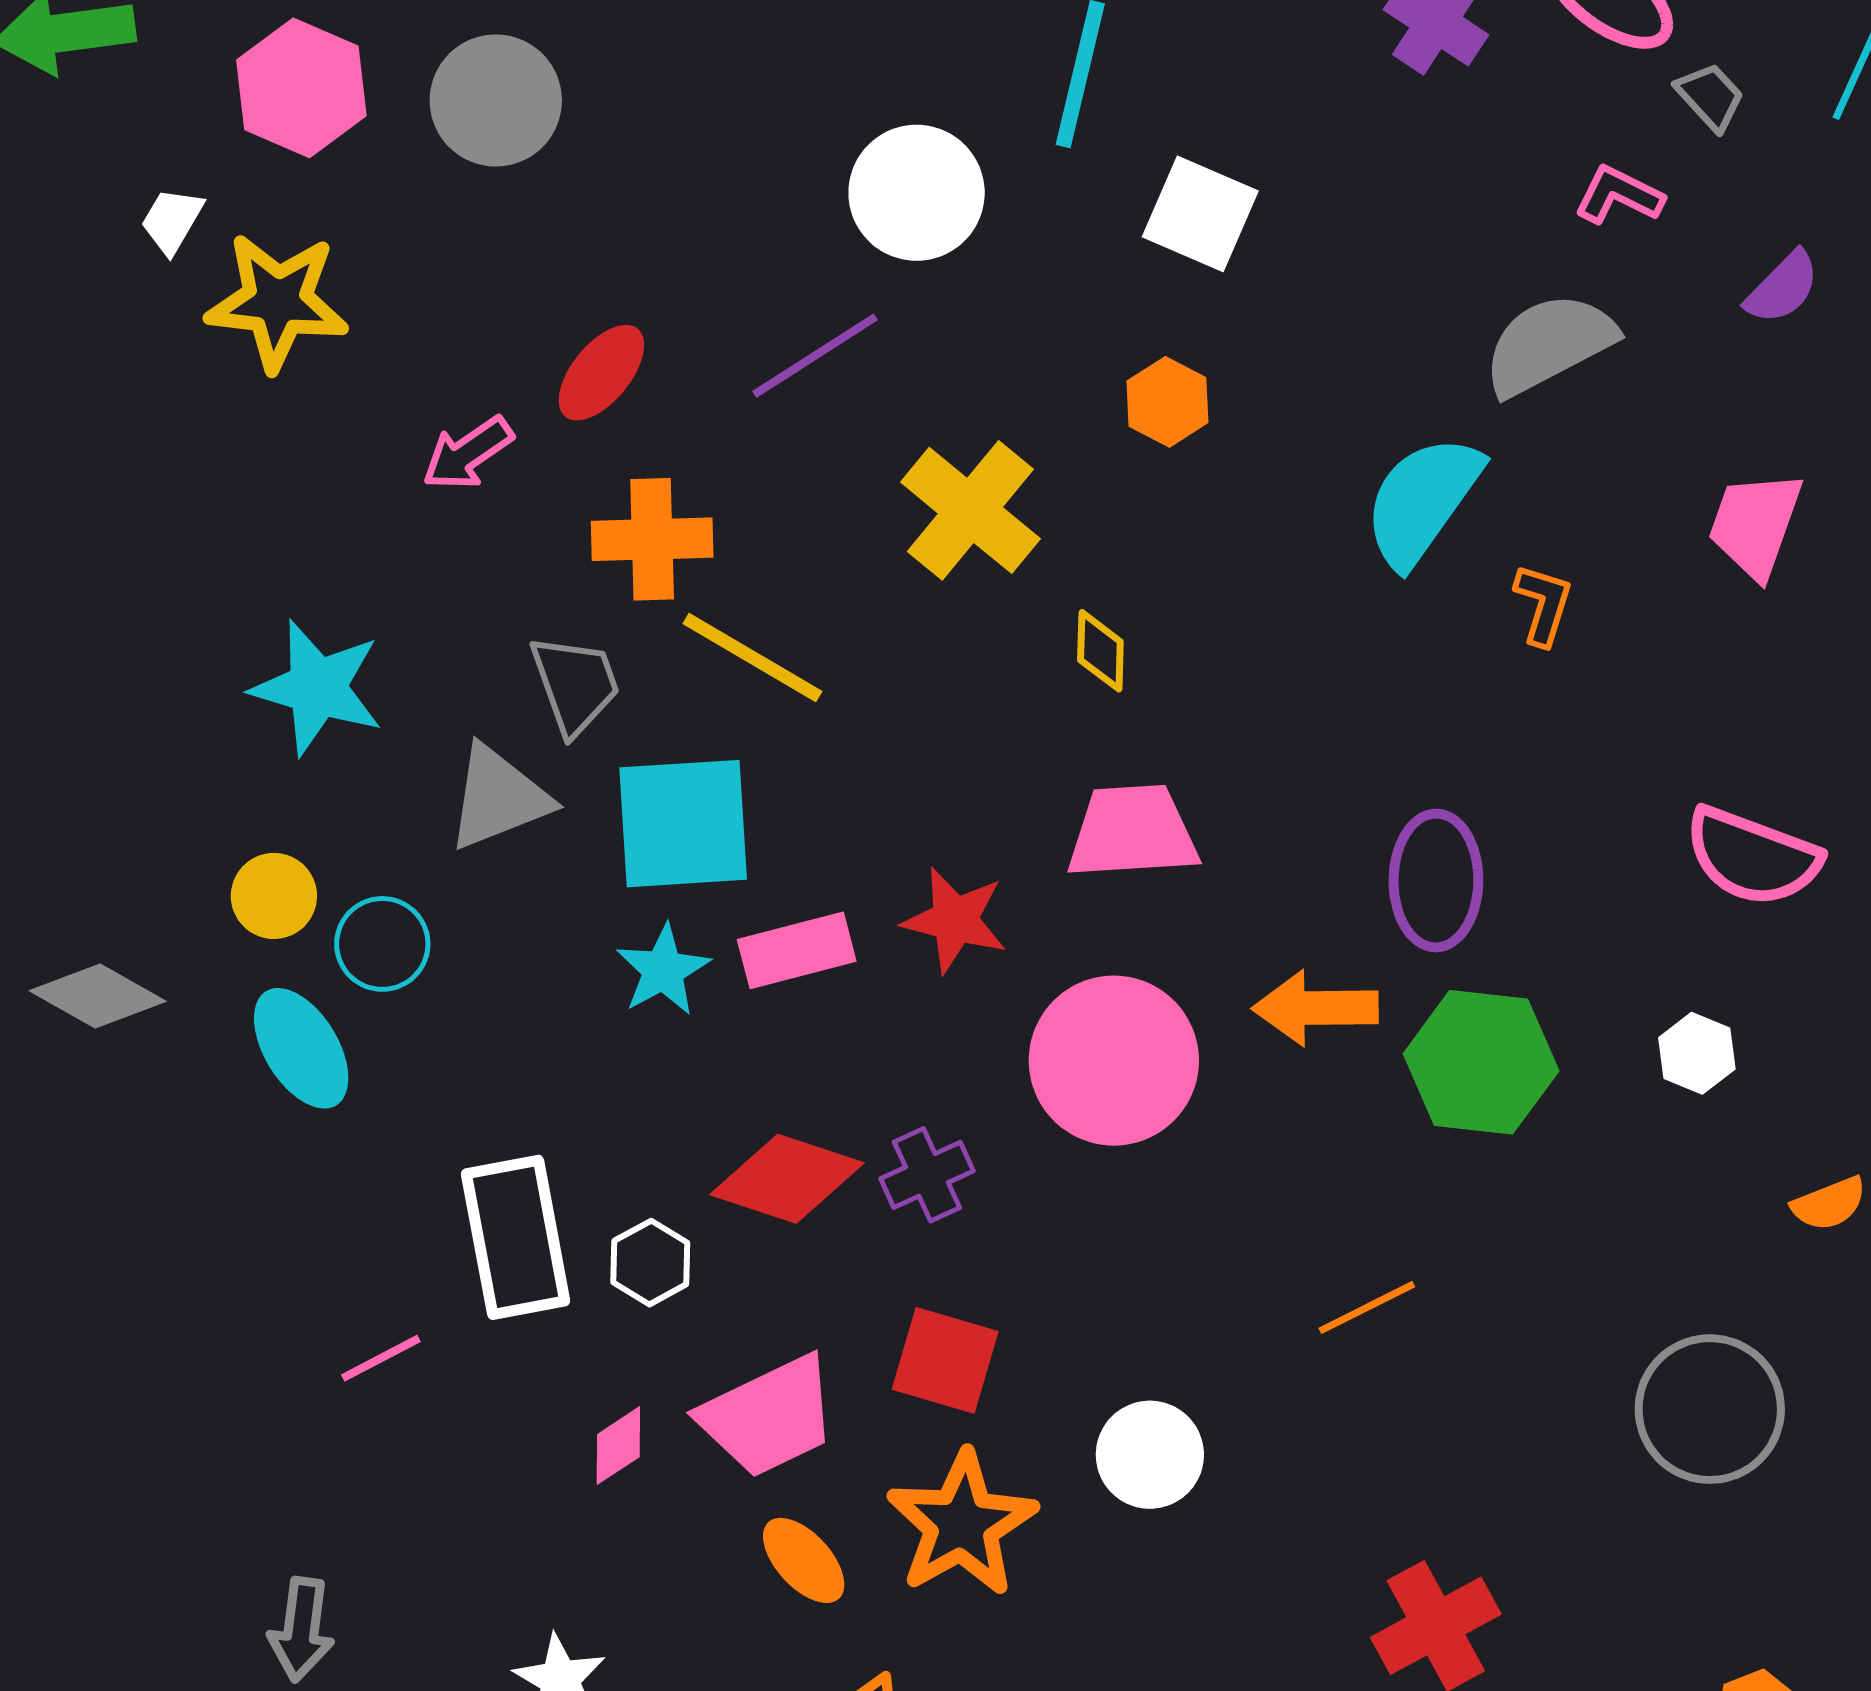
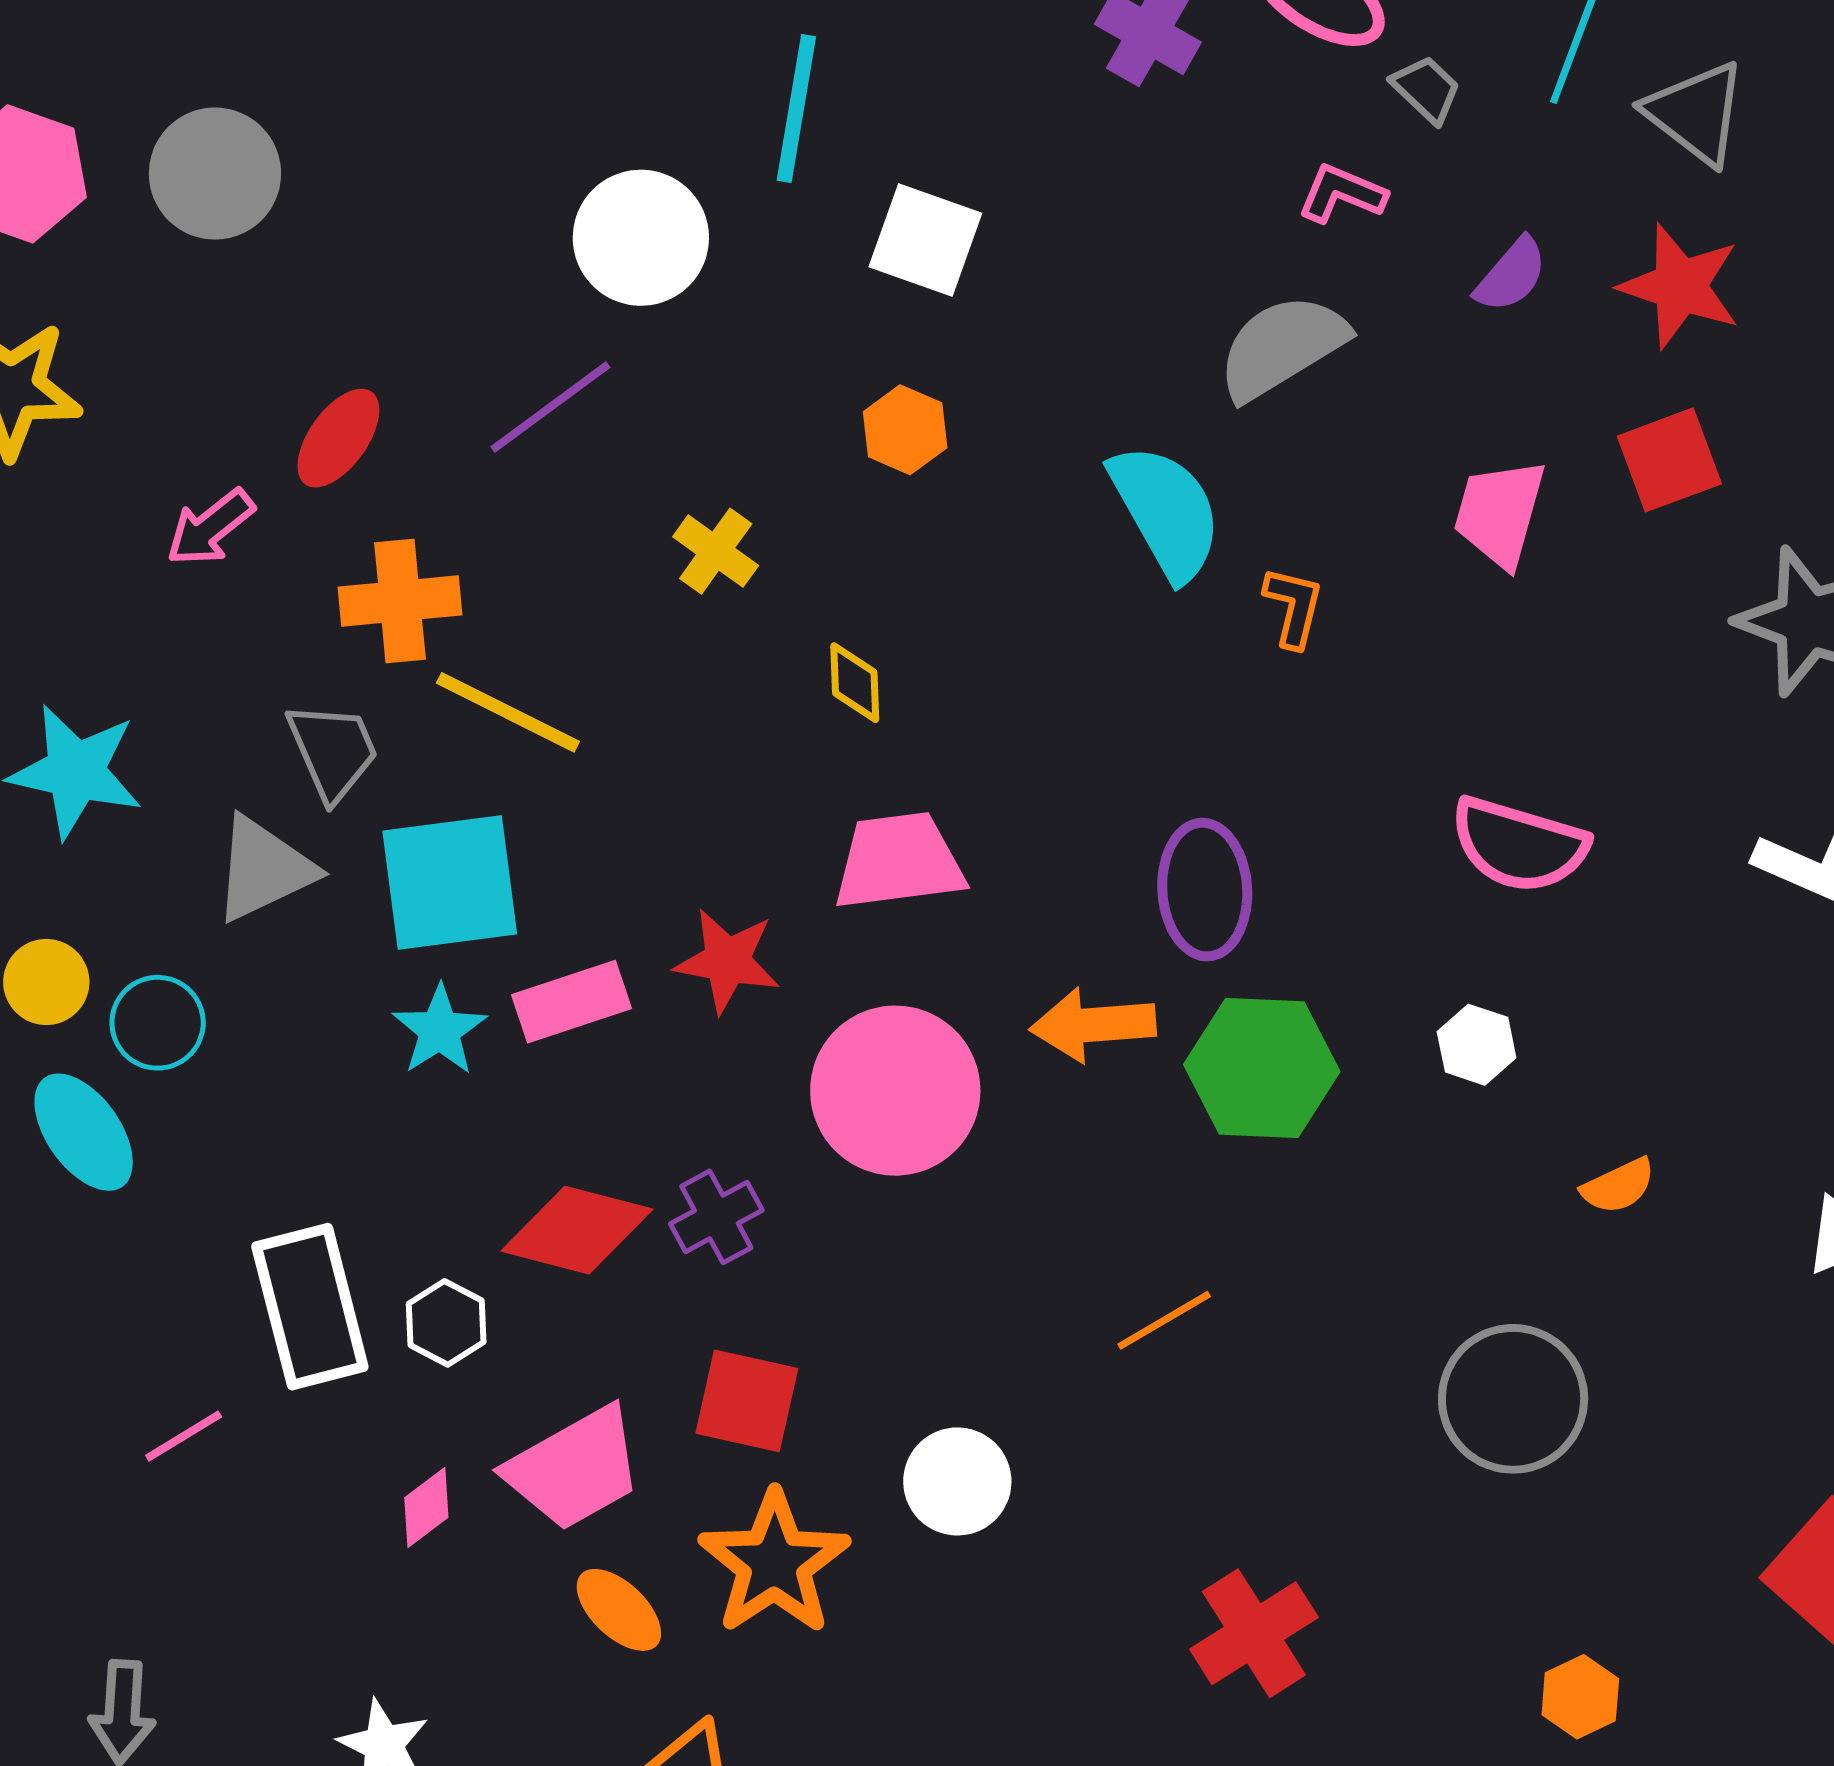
cyan semicircle: (1422, 501) -> (1166, 512), turned 119
yellow cross: (970, 510) -> (716, 551), size x0.6

